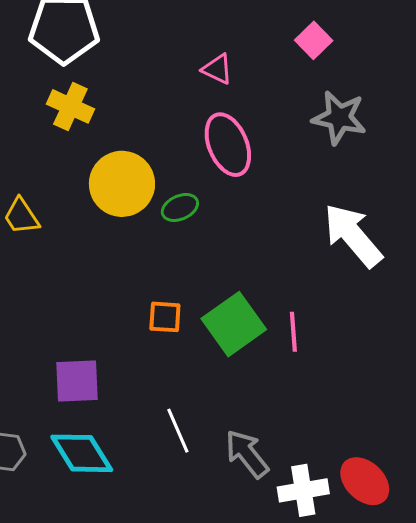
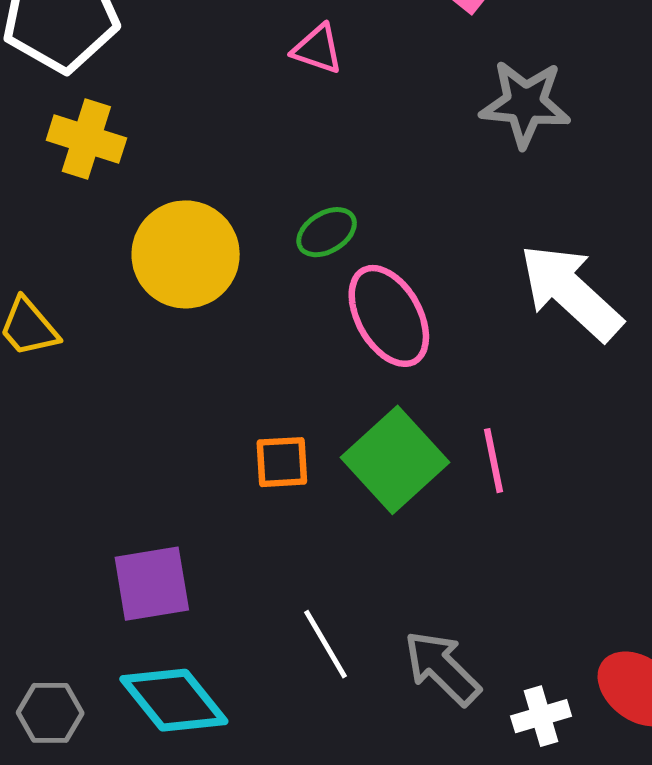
pink ellipse: (228, 145) -> (389, 316), moved
green ellipse: (180, 208) -> (327, 232), moved
white cross: (303, 490) -> (541, 716), size x0.7

